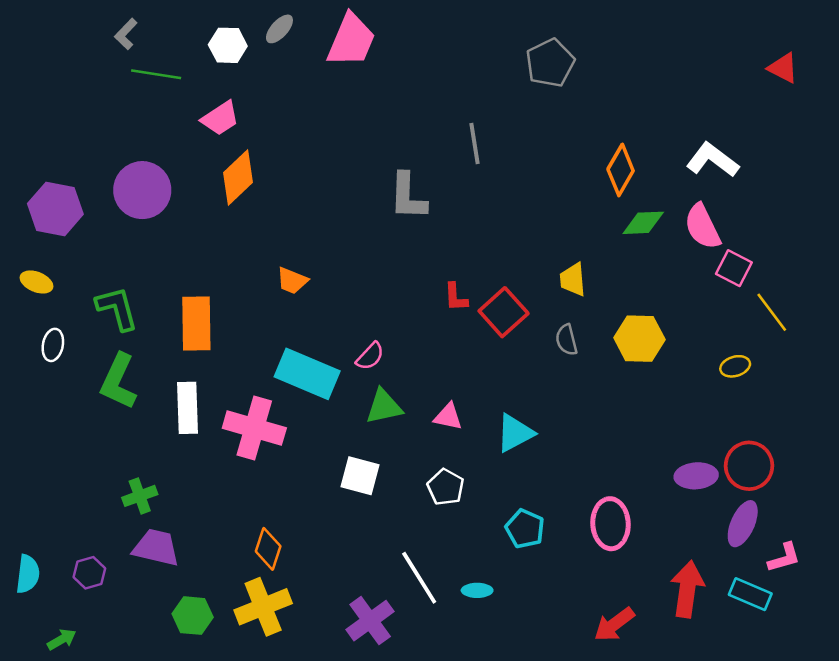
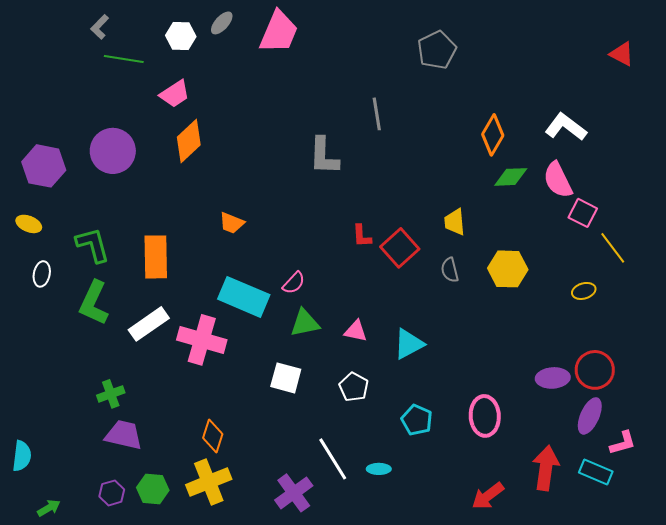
white rectangle: (188, 408) -> (149, 324), turned 57
purple hexagon: (89, 573) -> (112, 493), moved

